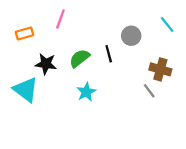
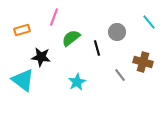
green semicircle: (80, 58) -> (71, 38), moved
gray line: (149, 91) -> (120, 75), moved

